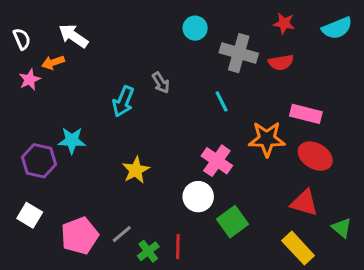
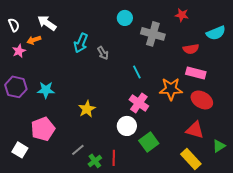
cyan semicircle: (337, 28) -> (216, 33), moved
red semicircle: (281, 62) -> (191, 49), moved
cyan arrow: (123, 101) -> (81, 43), moved
cyan line: (222, 101) -> (137, 72), moved
purple hexagon: (39, 161) -> (16, 87), moved
white square: (30, 215) -> (20, 150), moved
green triangle: (342, 228) -> (219, 146), turned 48
pink pentagon: (80, 236) -> (43, 129), moved

